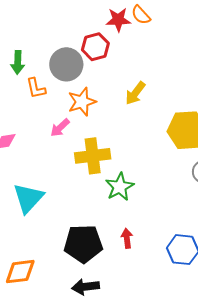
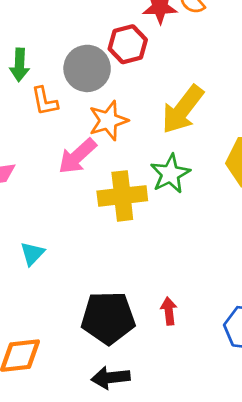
yellow arrow: (135, 93) -> (183, 109), size x1.5
pink arrow: (60, 128) -> (77, 156), size x1.4
green star: (120, 187) -> (170, 174), moved
cyan triangle: (28, 198) -> (32, 254), size x0.6

